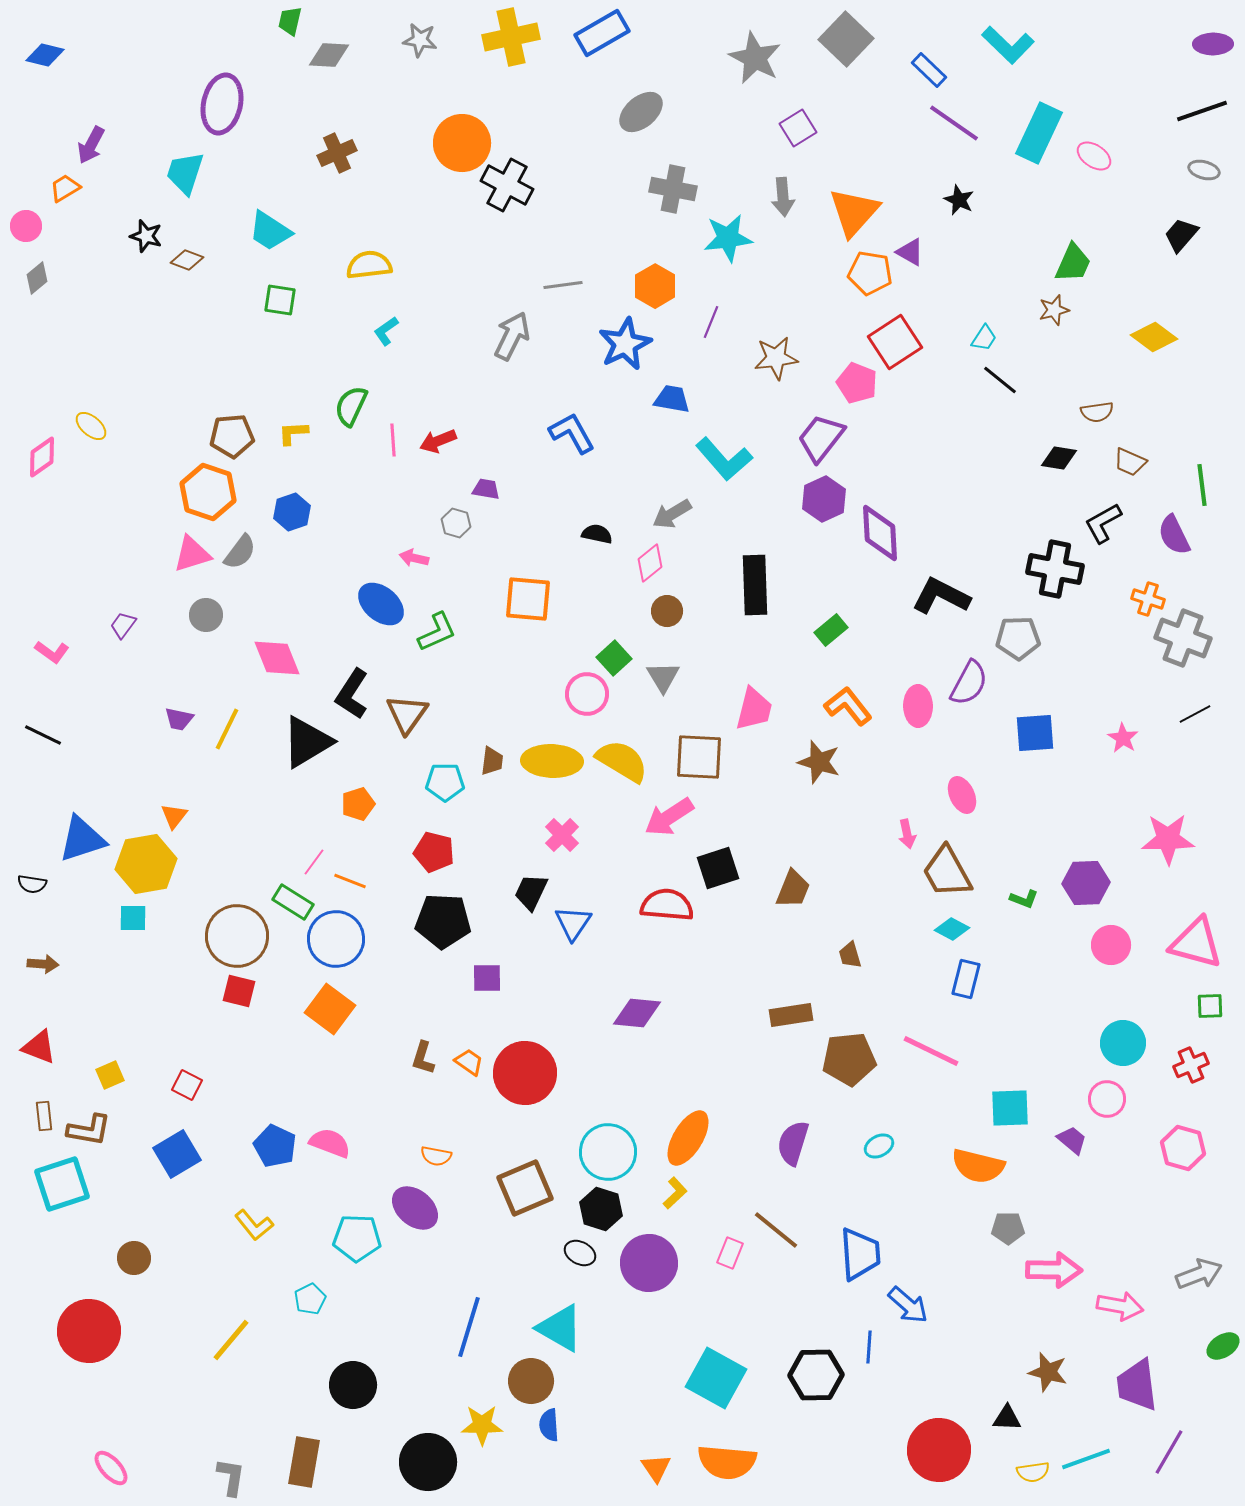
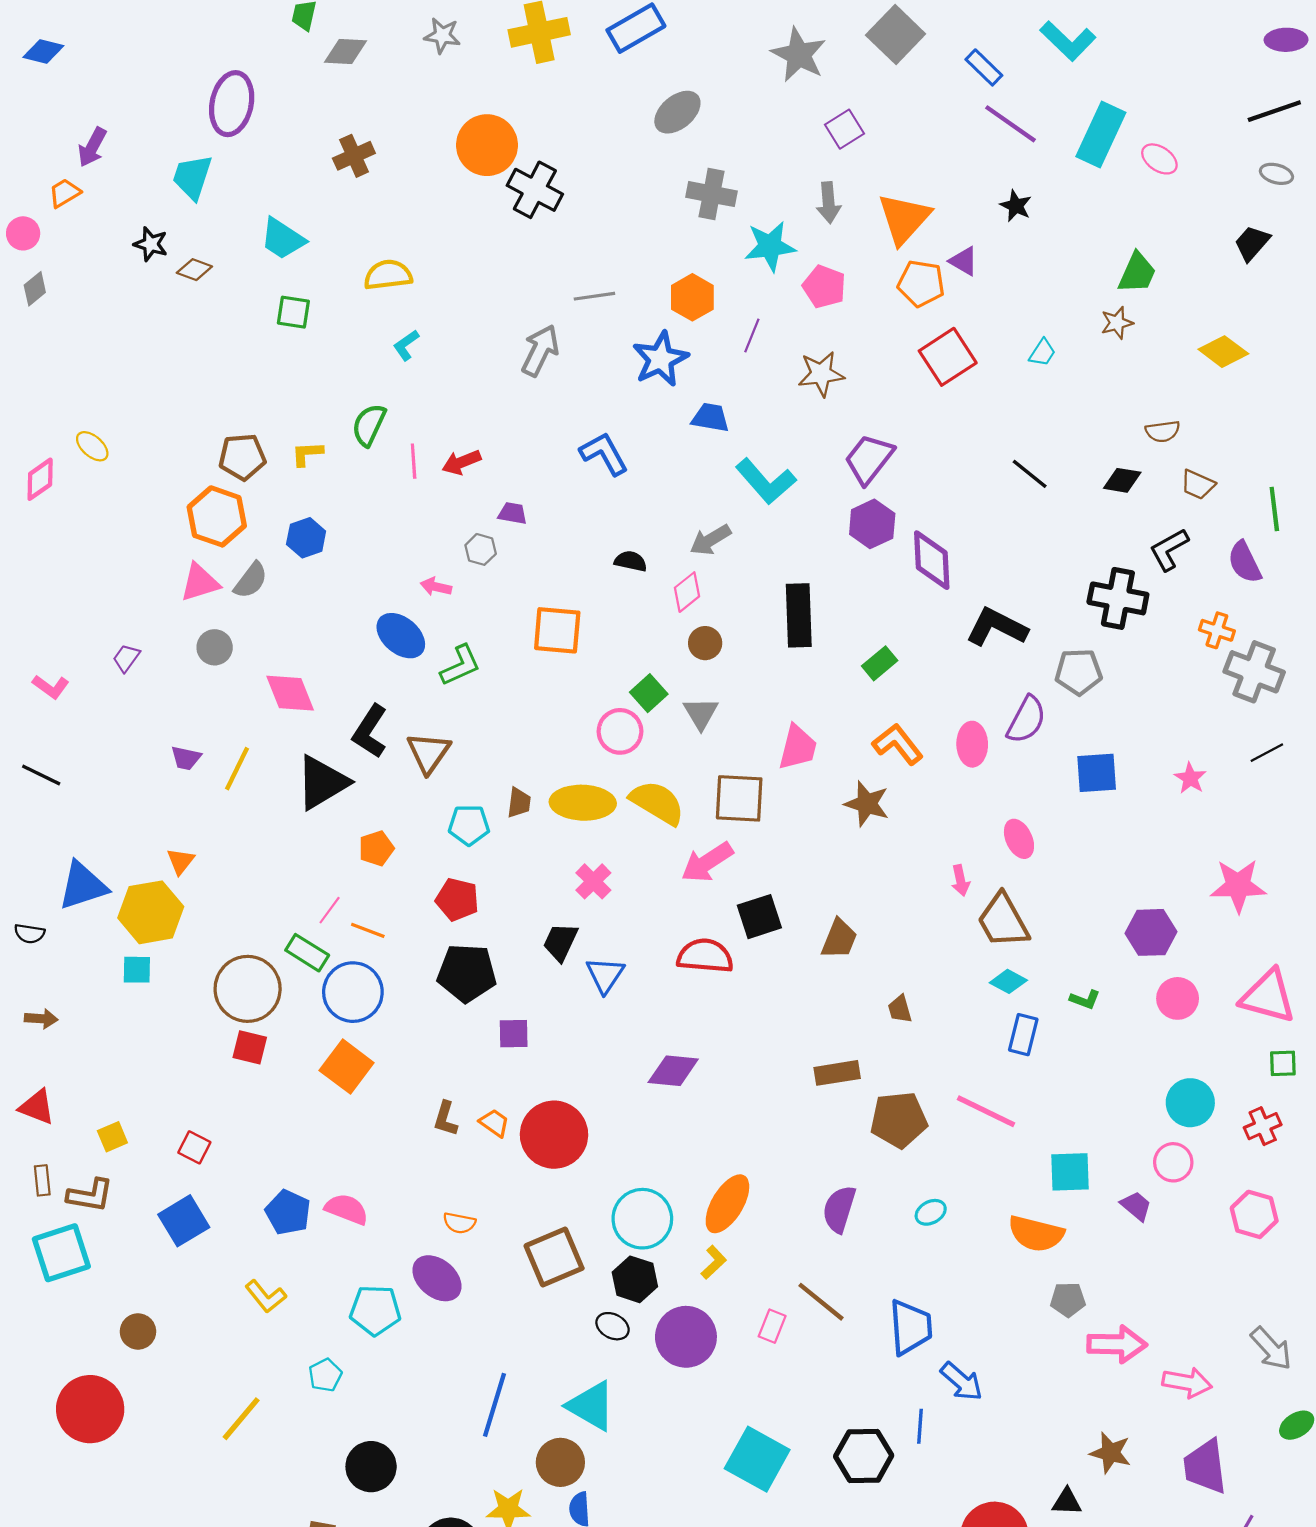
black line: (1000, 380) -> (1030, 474), moved
pink pentagon: (857, 383) -> (824, 287), moved
green L-shape: (1024, 899) -> (1085, 1000), moved
gray arrow: (1199, 1274) -> (1271, 1349), turned 69

